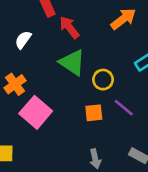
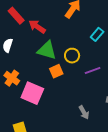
purple line: (124, 108) -> (93, 71), turned -42
orange square: (94, 113) -> (56, 71), moved

